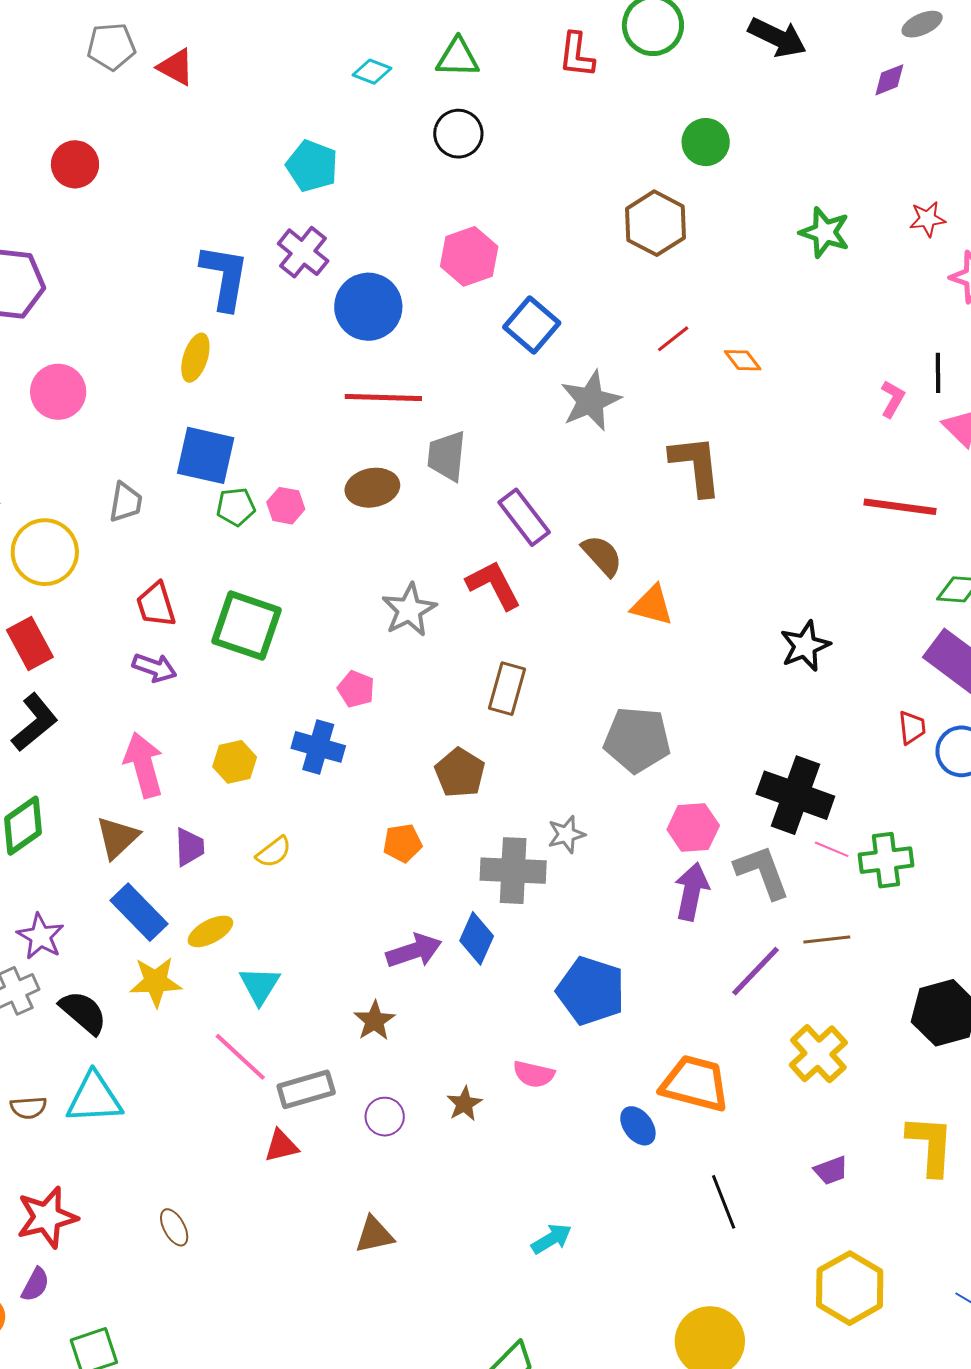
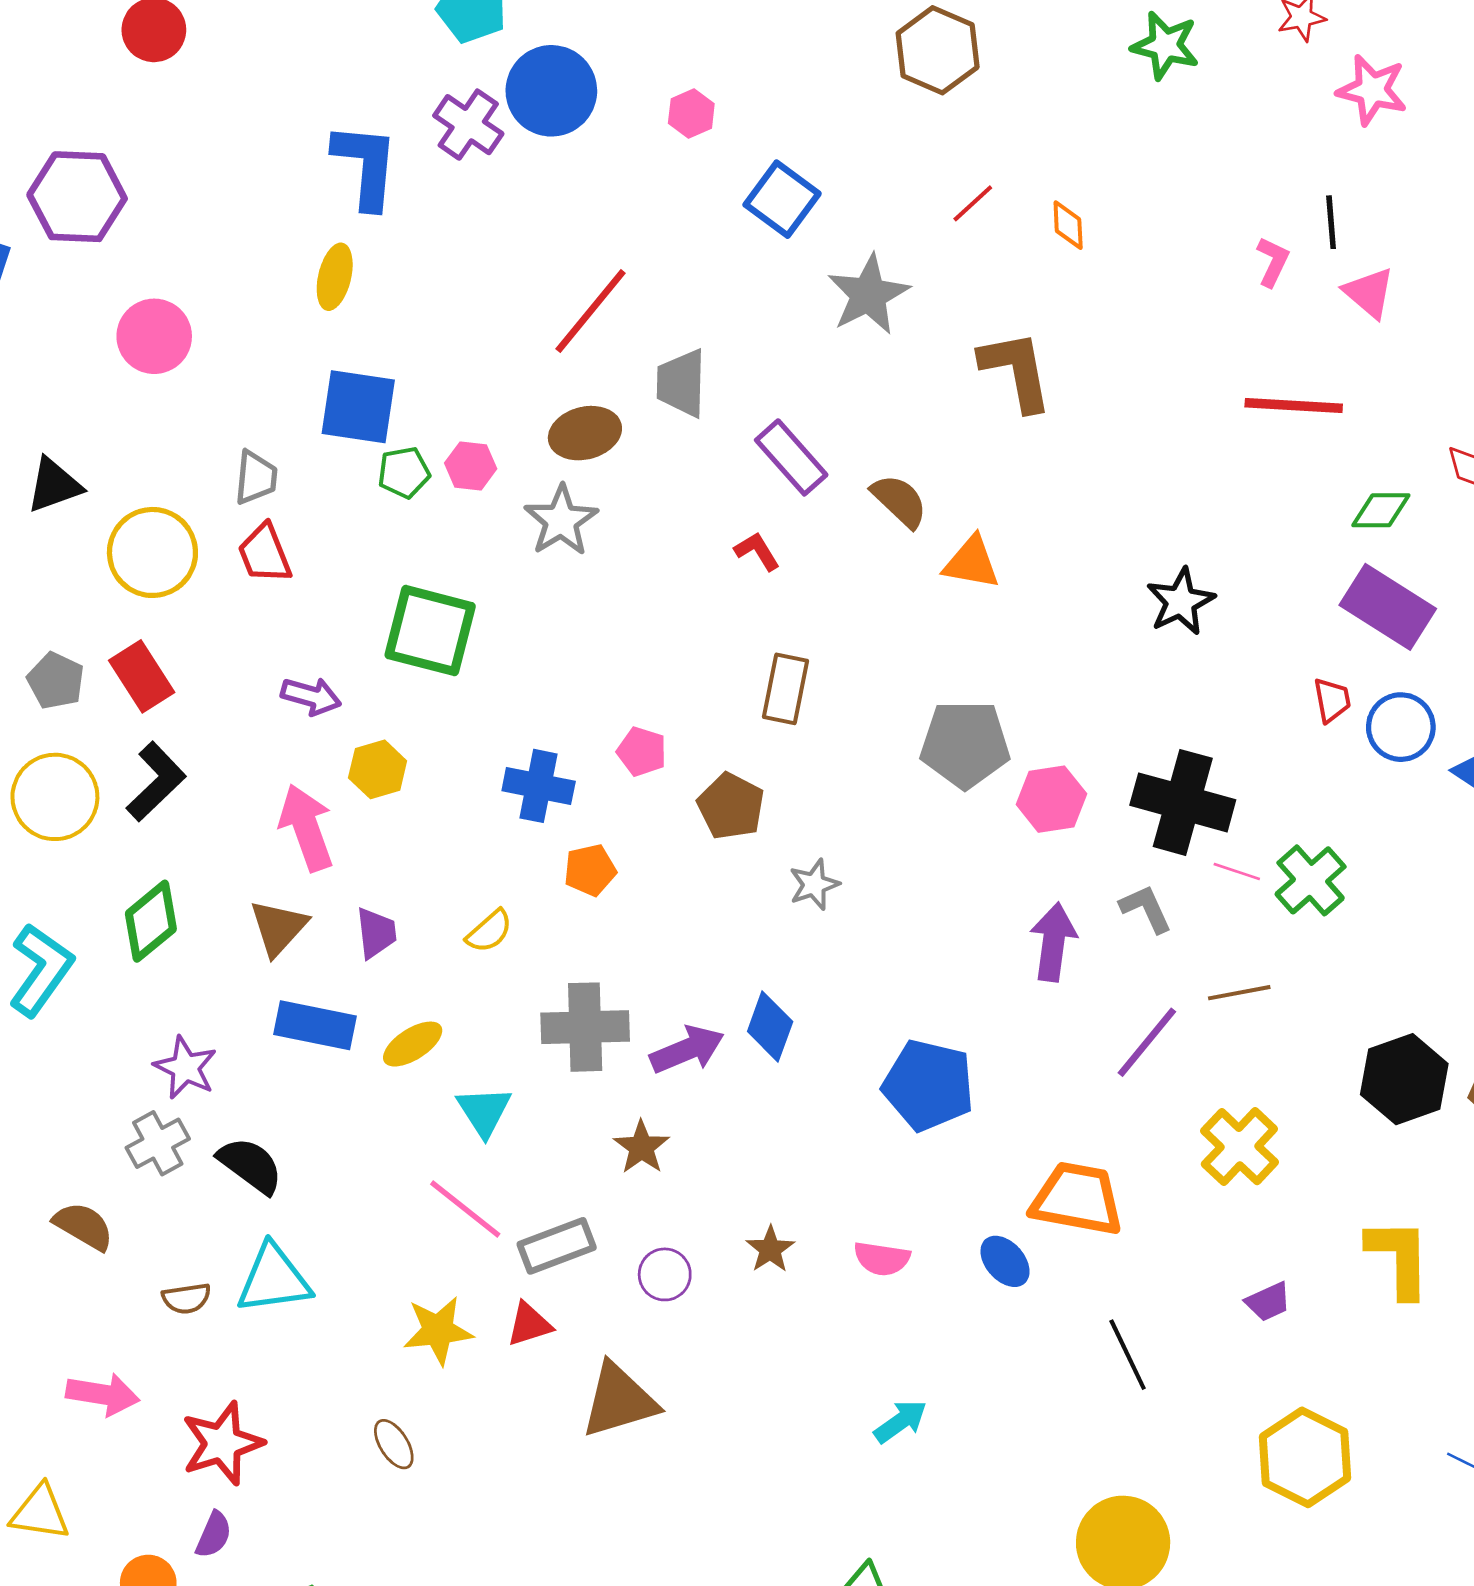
pink hexagon: (469, 256) -> (691, 114), size x0.6
blue circle: (368, 307) -> (551, 91), moved
orange diamond: (743, 360) -> (1068, 225), turned 39
red line: (383, 397) -> (591, 311), turned -48
red L-shape: (494, 585) -> (757, 551), size x0.6
red trapezoid: (156, 605) -> (265, 554), moved
gray star: (409, 610) -> (561, 521), moved
pink pentagon: (356, 689) -> (642, 752), moved
yellow hexagon: (235, 762) -> (378, 769), moved
pink hexagon: (693, 827) -> (1051, 799), moved
gray star: (566, 834) -> (814, 885), moved
orange pentagon: (402, 843) -> (590, 870), moved
green cross: (886, 860) -> (1311, 880), turned -30
gray cross: (513, 871) -> (585, 1027), moved
gray L-shape: (762, 872) -> (1146, 909), size x0.7
blue rectangle: (139, 912) -> (315, 1025), turned -30
yellow star: (156, 982) -> (438, 1330), moved
pink semicircle: (534, 1074) -> (882, 1259), moved
brown triangle: (374, 1235) -> (619, 1400), moved, size x1.5

